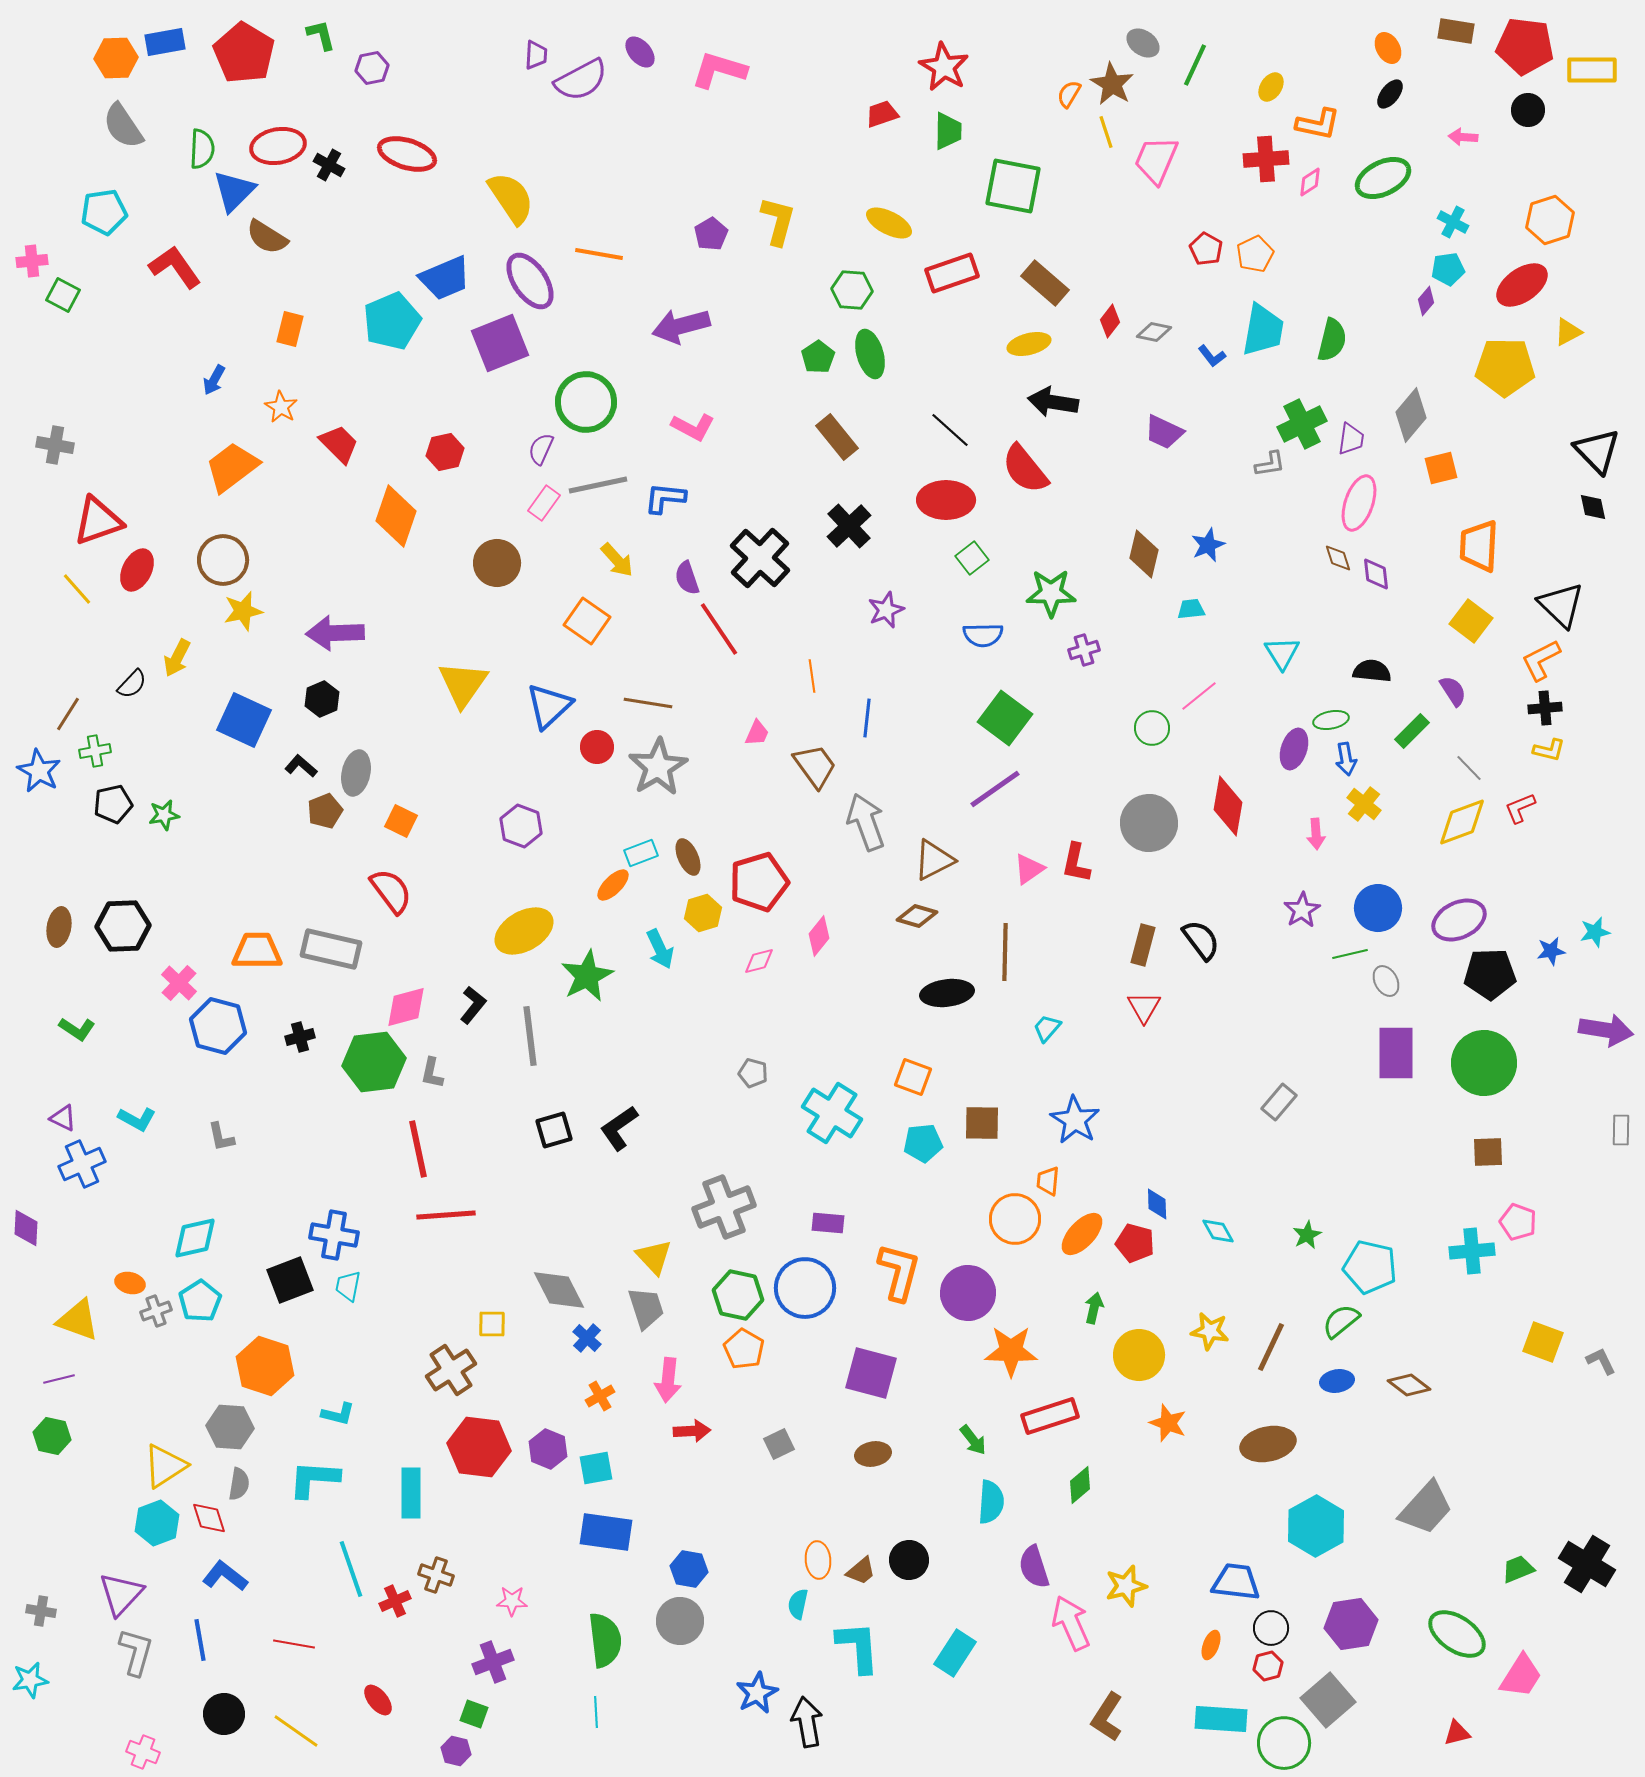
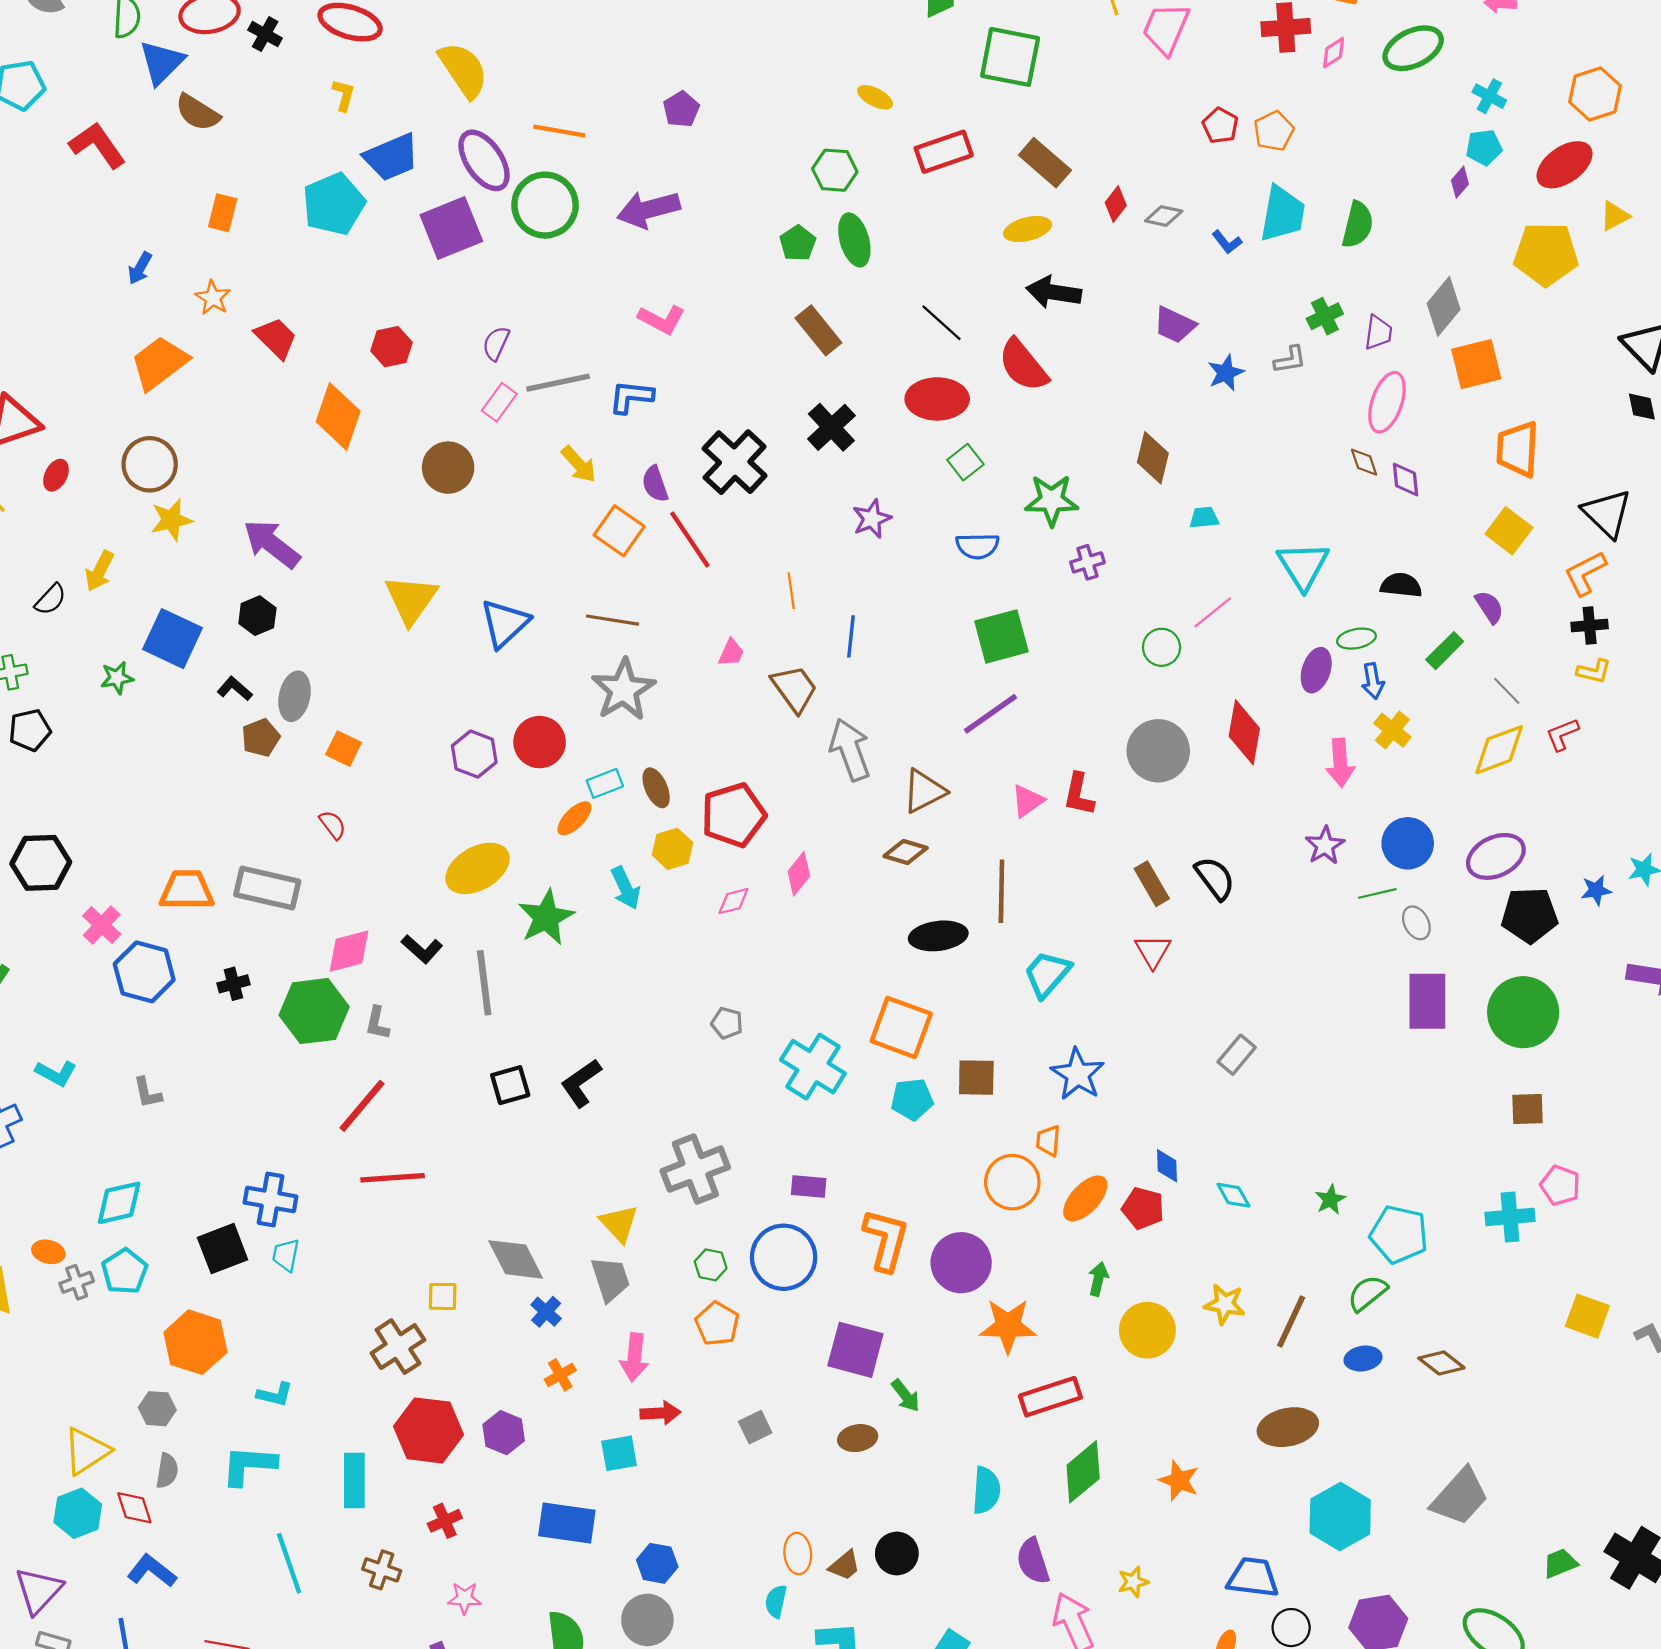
yellow L-shape: (778, 221) -> (344, 95), moved, size x0.6
yellow ellipse: (889, 223) -> (875, 97), size x0.7
green circle: (586, 402) -> (545, 205), moved
green cross: (1302, 424) -> (1325, 316), size x0.7
orange square: (1441, 468) -> (1476, 364), size x1.4
blue star: (1208, 545) -> (1226, 373), moved
red ellipse: (137, 570) -> (56, 475), size x0.7
orange square: (587, 621) -> (619, 531), moved
purple arrow: (335, 633) -> (272, 544), turned 40
cyan triangle: (1282, 653) -> (1303, 566), size x1.4
green square: (1005, 718) -> (1001, 636), turned 38
red circle: (597, 747) -> (540, 742), moved, size x1.4
green star: (164, 815) -> (117, 678), moved
pink arrow: (1316, 834) -> (1340, 763), size x1.4
red semicircle: (391, 891) -> (333, 825), size x0.6
brown rectangle: (1143, 945) -> (1152, 884), turned -45
black L-shape: (473, 1005) -> (422, 949), turned 93
cyan trapezoid: (1047, 1028) -> (1047, 974), size x1.6
orange square: (913, 1077) -> (901, 1027), size x1.5
gray rectangle: (1279, 1102) -> (1237, 1055), moved
red line: (418, 1149) -> (362, 1106), turned 52
green hexagon: (738, 1295) -> (711, 1265), size x0.6
orange star: (1168, 1423) -> (1179, 1481), moved
gray hexagon: (230, 1427) -> (157, 1409), size x0.7
green arrow: (973, 1440) -> (906, 1396), moved
cyan square: (596, 1468) -> (619, 1453), moved
green diamond: (1080, 1485) -> (1083, 1472), size x1.5
yellow star: (1126, 1586) -> (1133, 1582), size x0.7
red cross: (395, 1601) -> (445, 1521), moved

